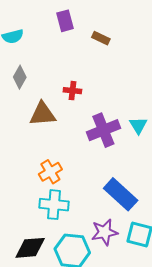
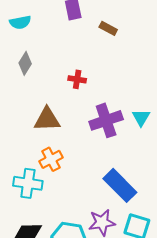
brown triangle: (43, 114) -> (47, 119), moved
cyan cross: (54, 205) -> (28, 183), moved

